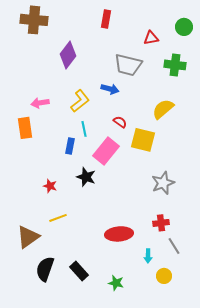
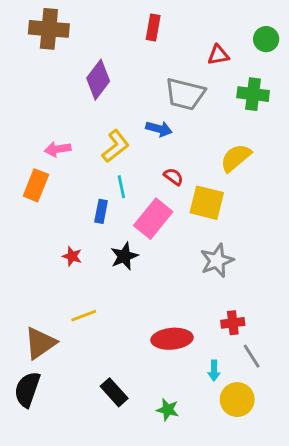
orange rectangle: (25, 128) -> (36, 185), turned 30
black star: (86, 177) -> (124, 256), turned 30
gray star: (163, 183) -> (217, 261), moved
red star: (50, 186) -> (72, 256), moved
black semicircle: (45, 269) -> (27, 389), moved
yellow circle: (164, 276) -> (237, 400), size x1.5

